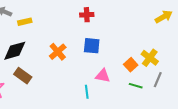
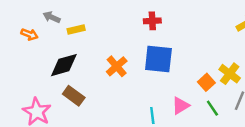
blue square: (92, 46) -> (158, 59), size x1.4
pink triangle: (103, 76) -> (181, 106), moved, turned -42
green line: (136, 86) -> (212, 108), turned 40

